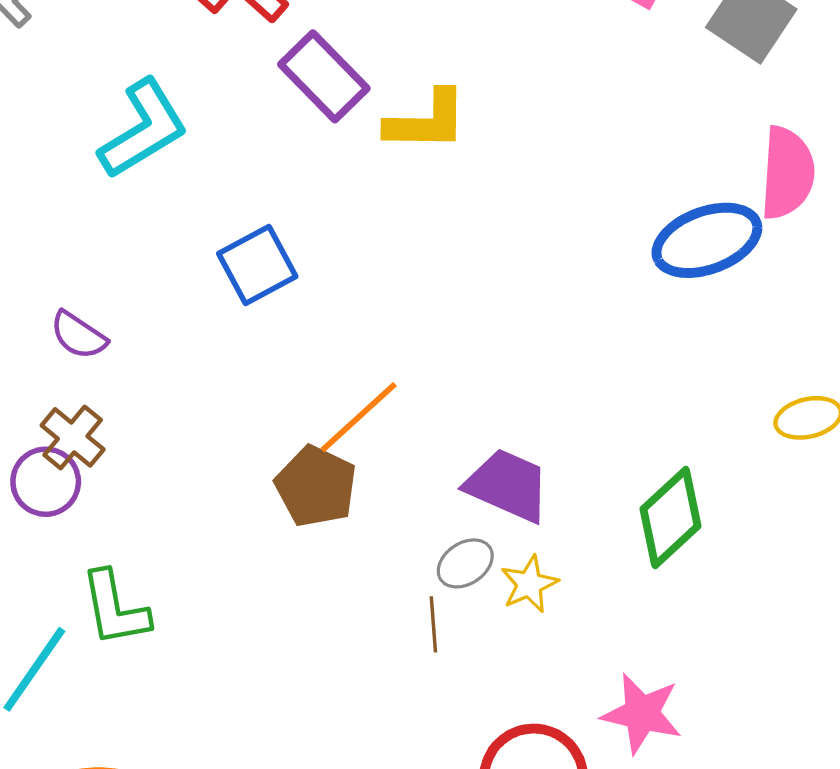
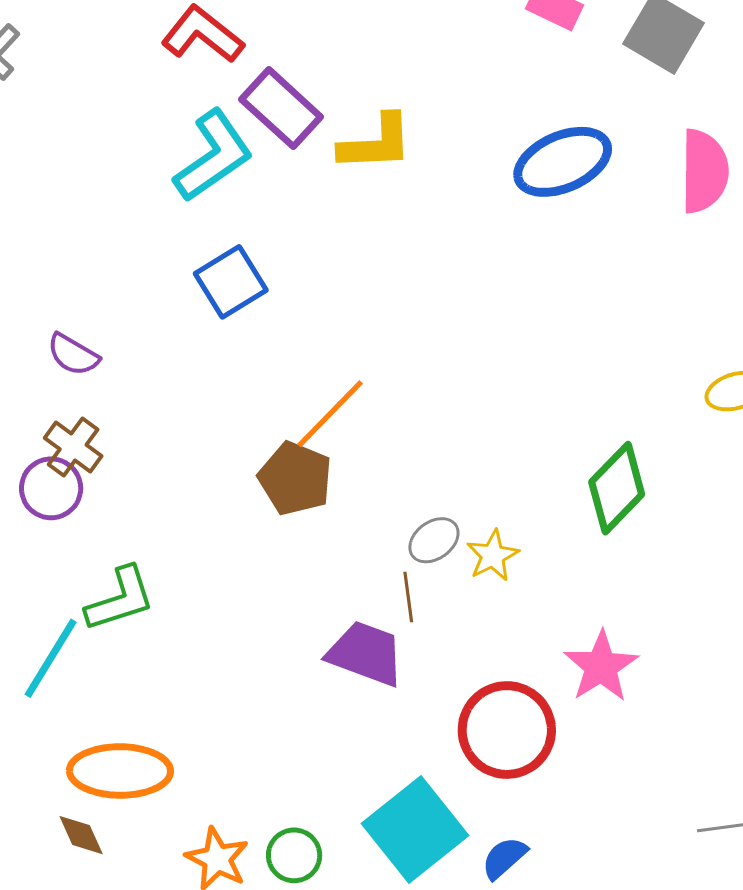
cyan L-shape: (143, 129) -> (213, 156), moved
blue ellipse: (707, 240) -> (563, 162), moved
purple trapezoid: (508, 485) -> (366, 653), moved
green L-shape: (115, 608) -> (120, 599), turned -94
pink star: (642, 714) -> (601, 667), turned 30

